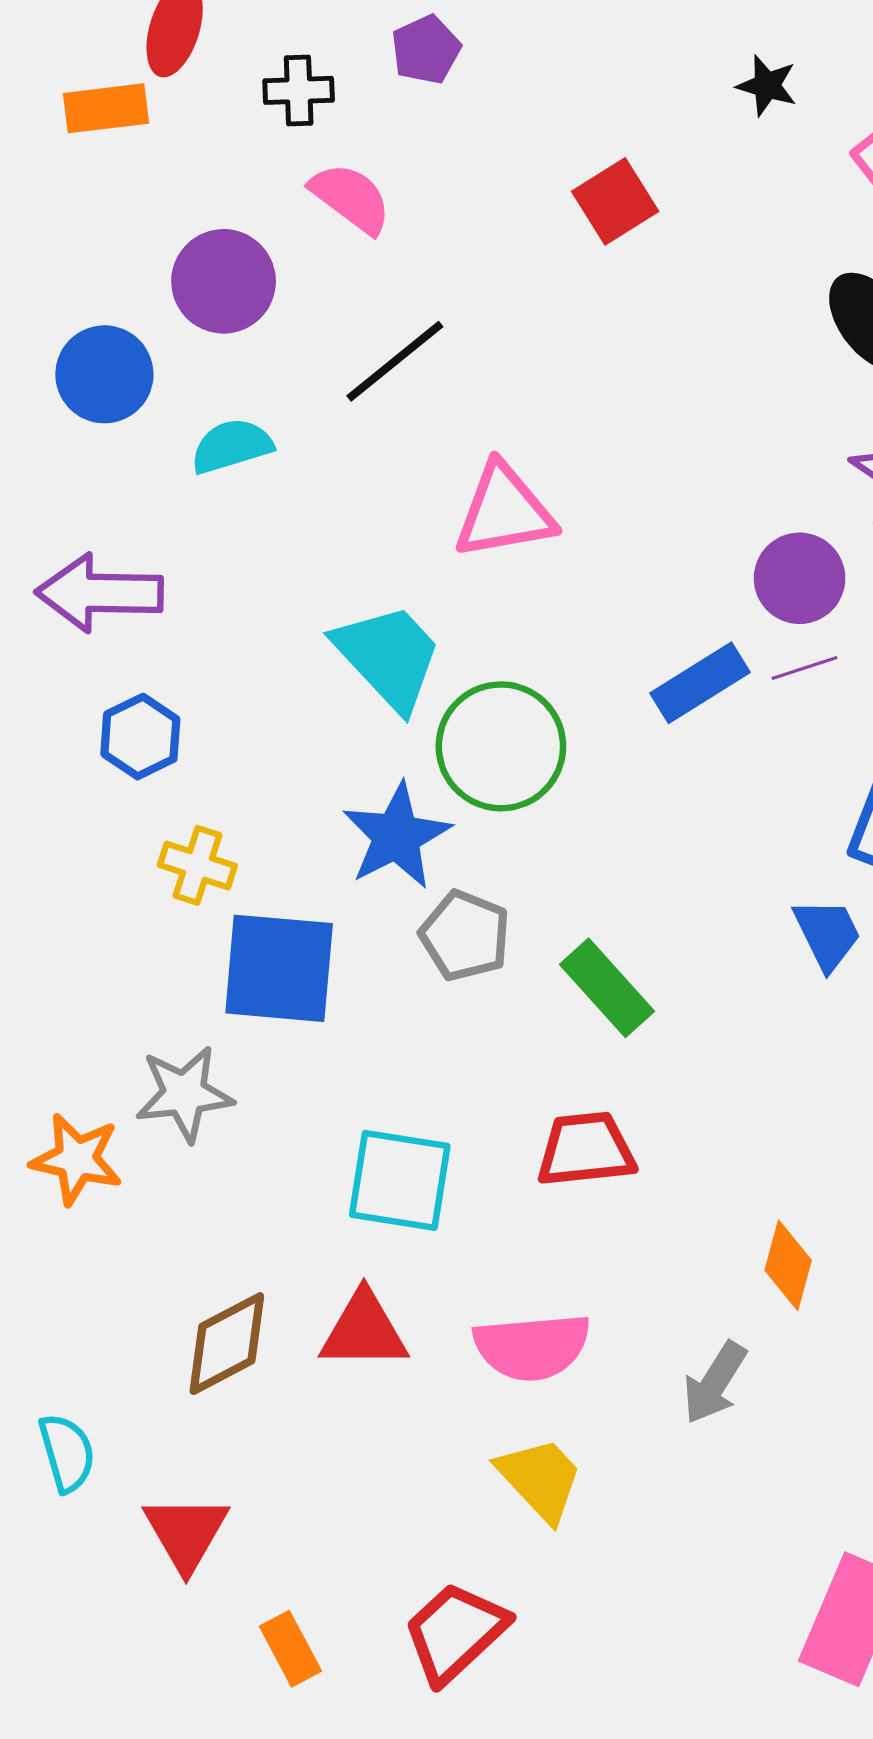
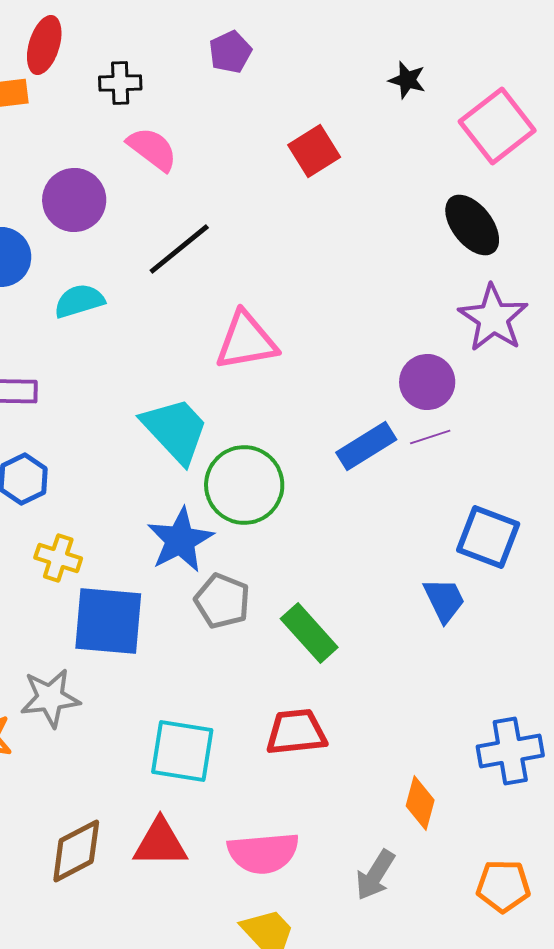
purple pentagon: (426, 50) -> (230, 52), moved

